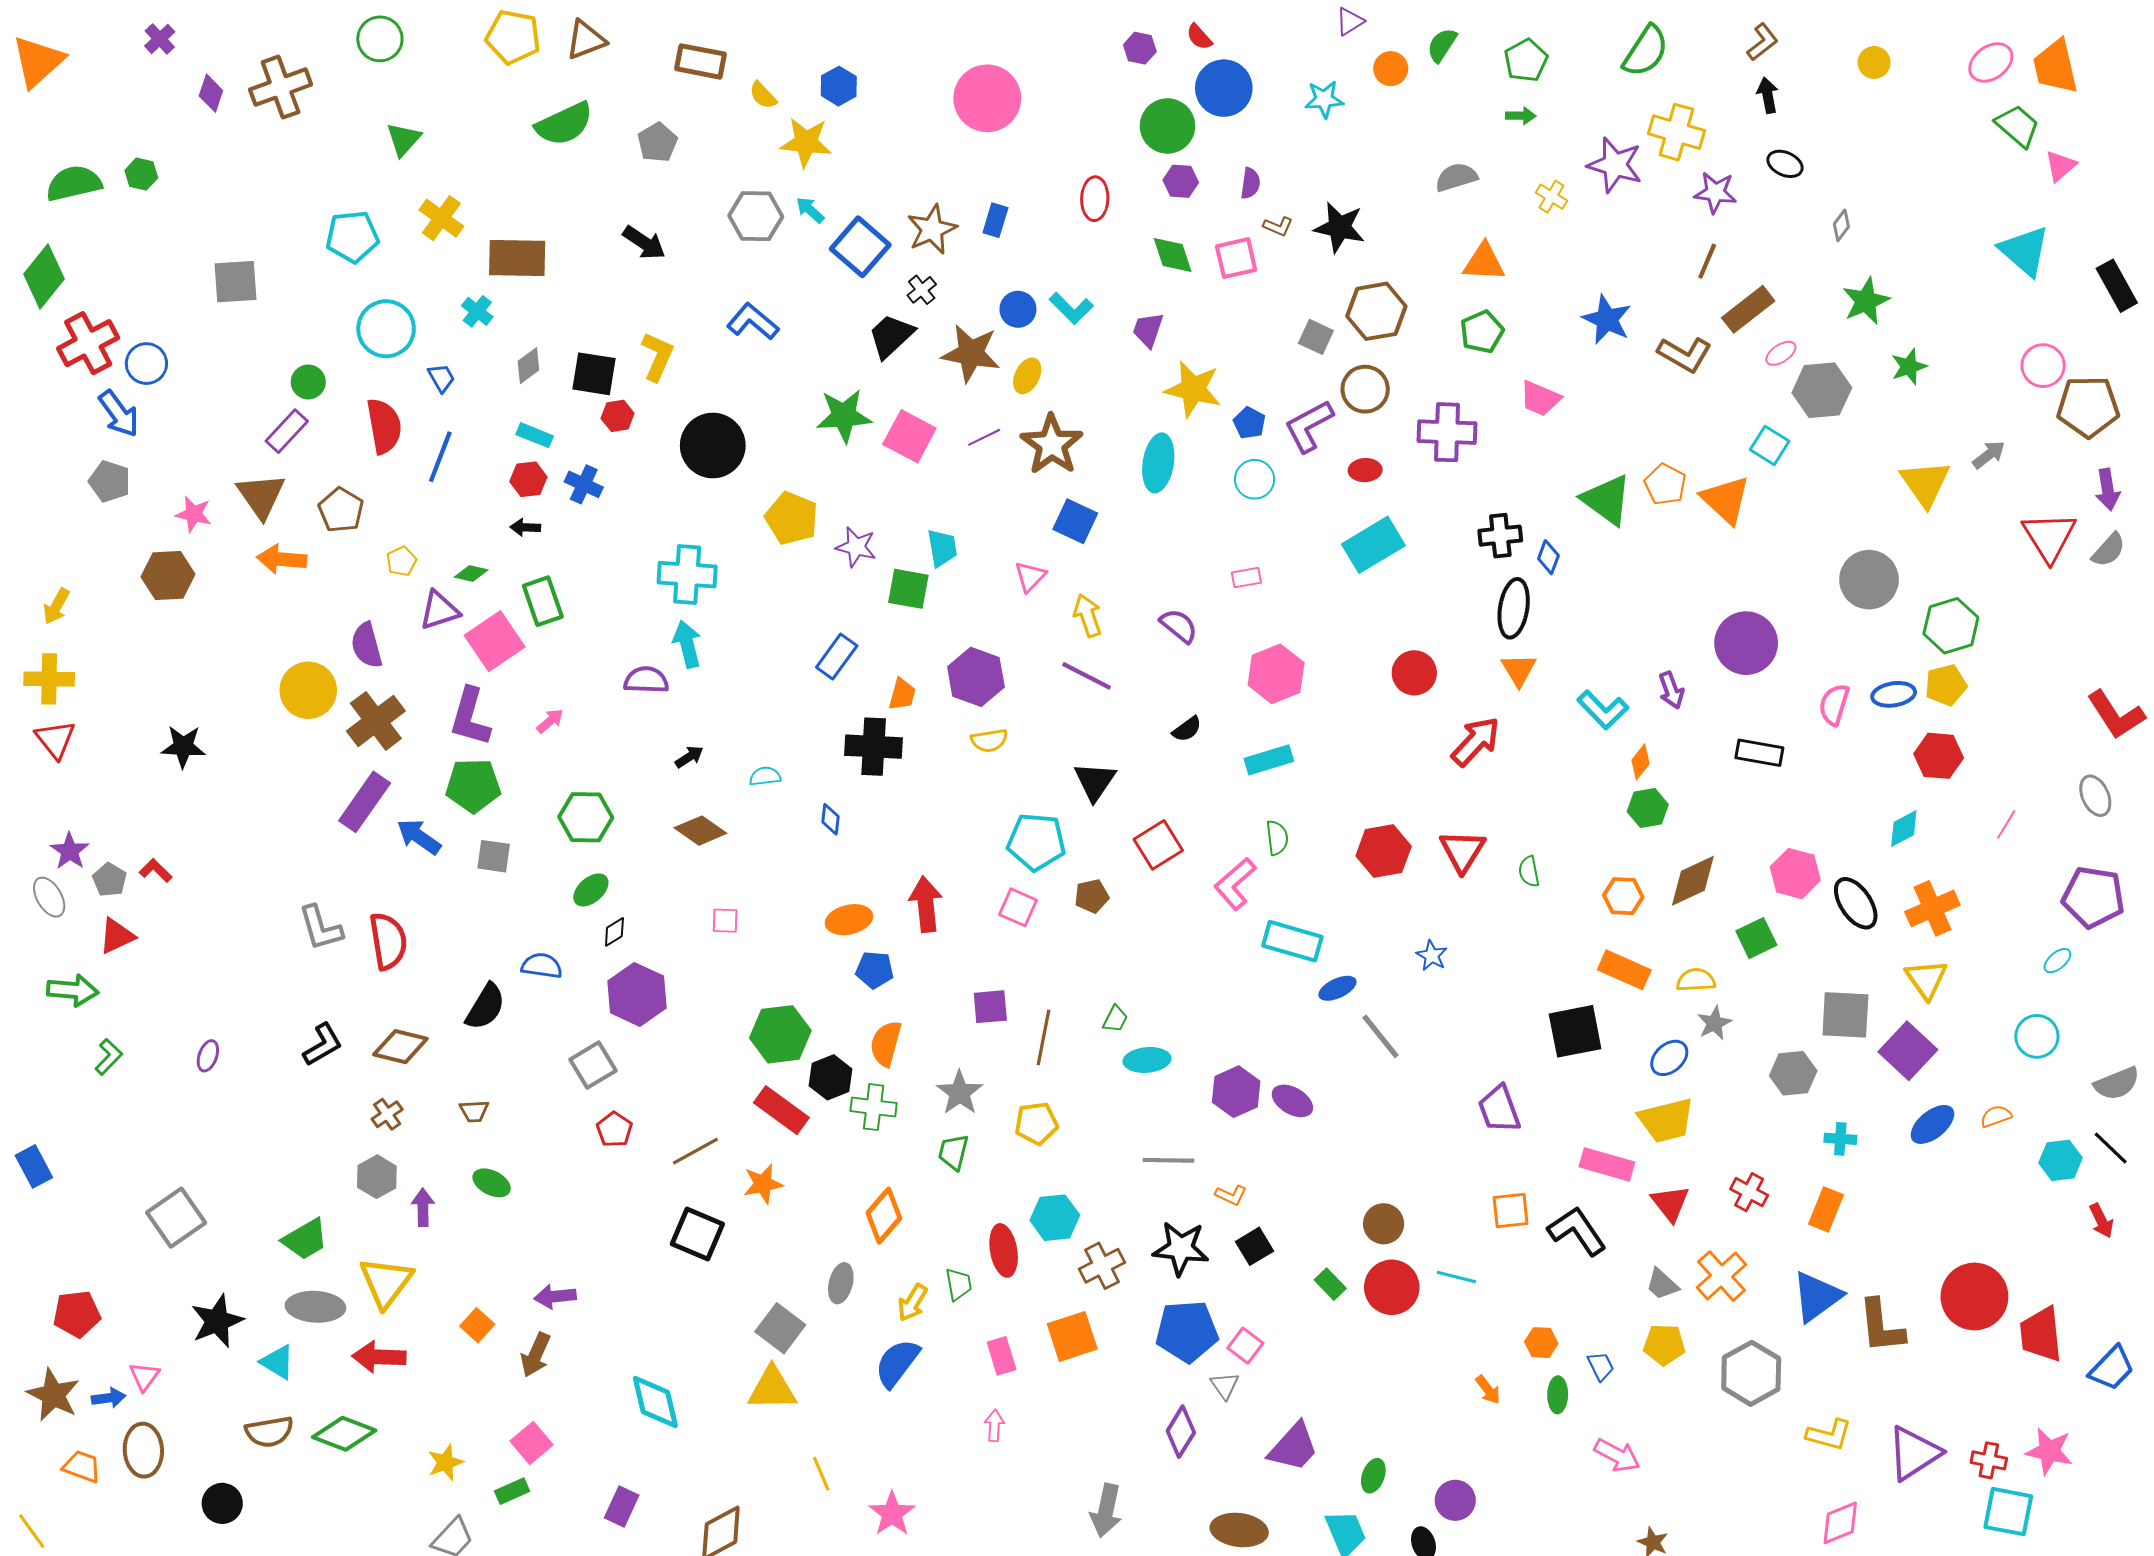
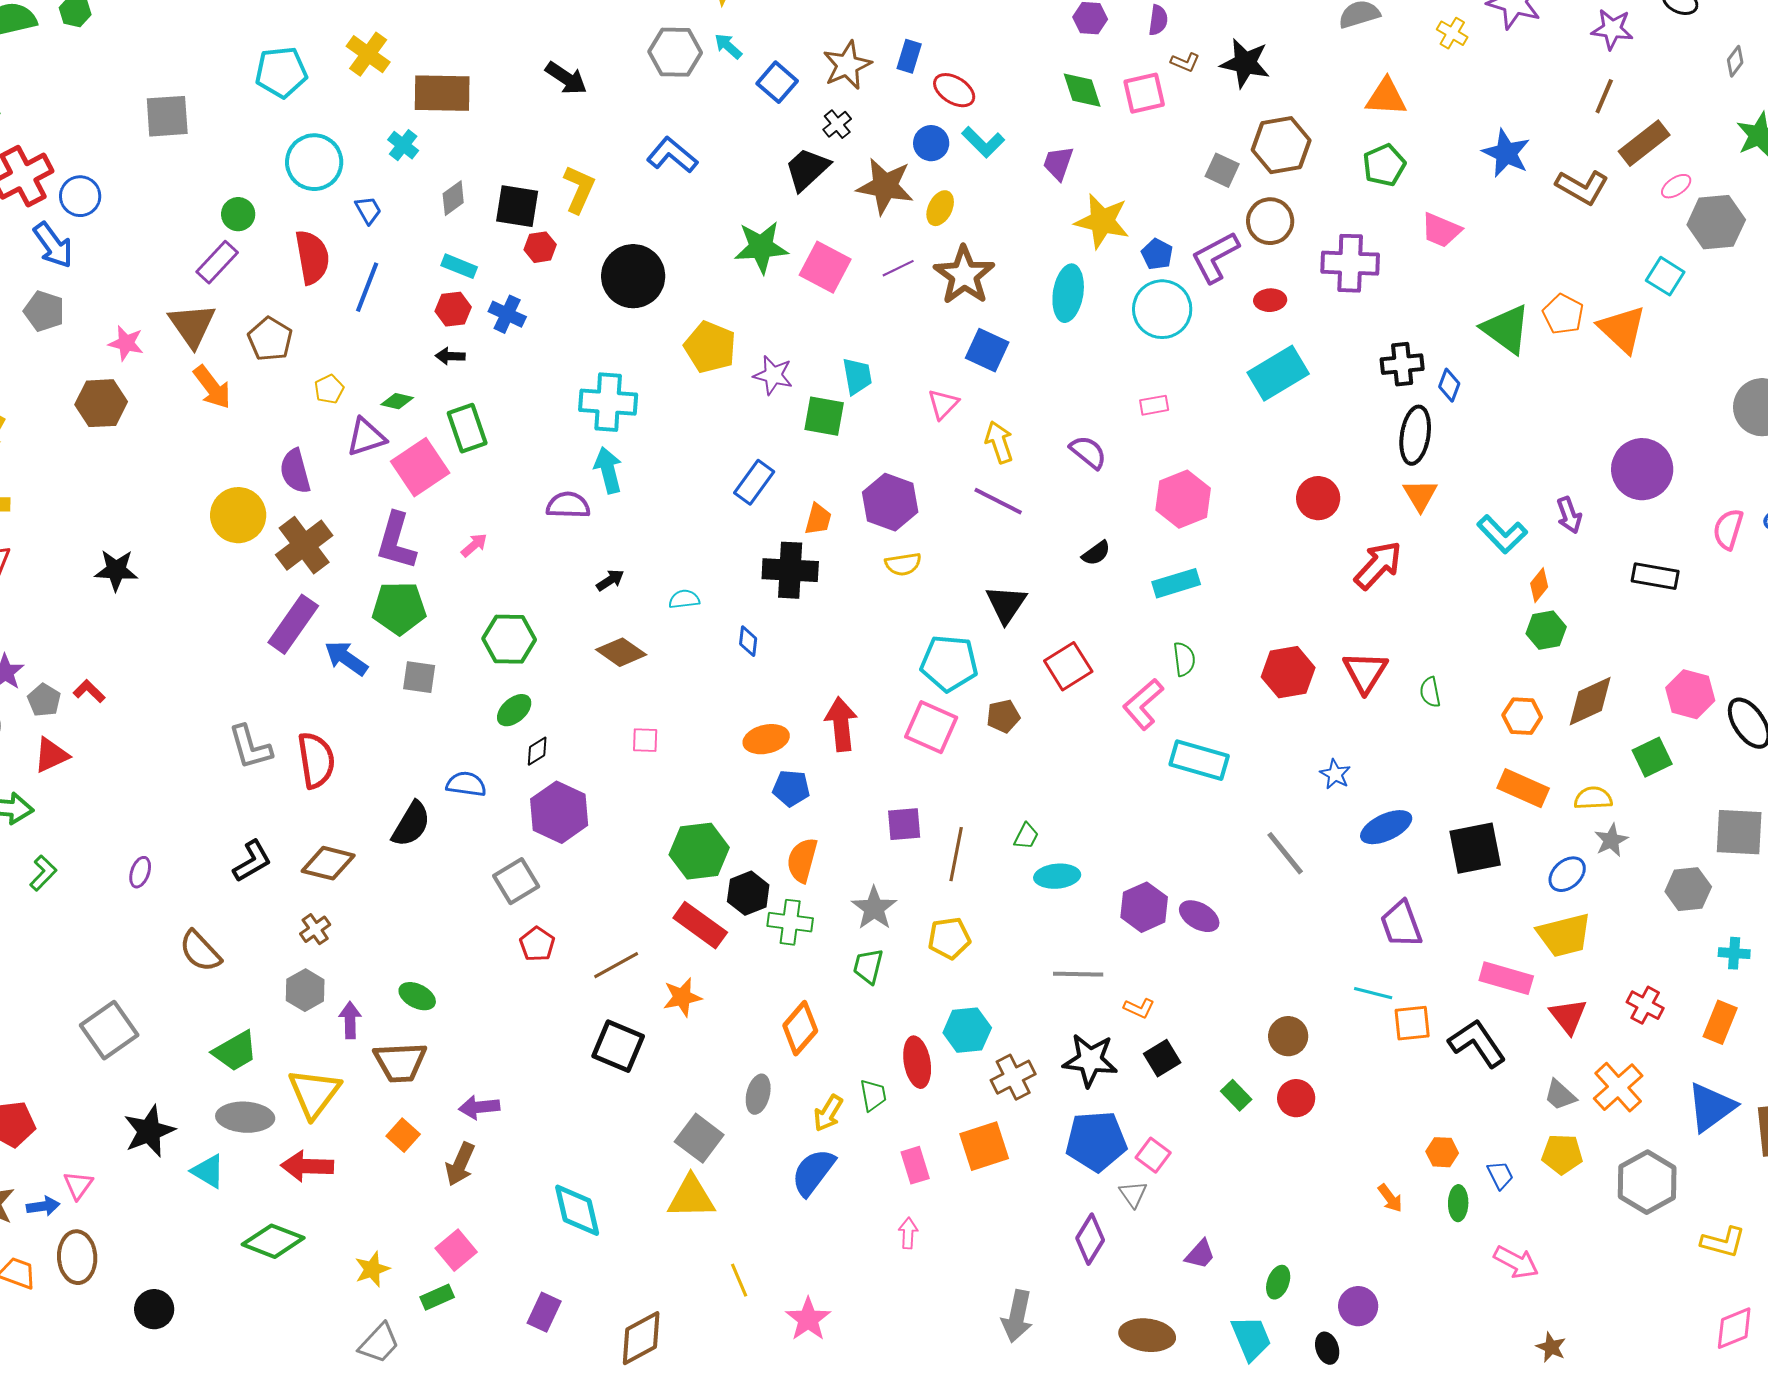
red ellipse: (1095, 199) -> (954, 90), moved, turned -60
blue square: (860, 247) -> (777, 82), size x0.7
cyan circle: (1255, 479) -> (1162, 309), size x1.5
orange arrow: (282, 559) -> (212, 387), turned -132
pink square: (1018, 907) -> (931, 727), size x1.4
blue ellipse: (1337, 988) -> (1386, 827), moved, size x1.4
brown trapezoid: (474, 1111) -> (400, 1062), moved, size x1.8
cyan line: (1456, 1277) -> (1373, 993), moved
red circle: (1392, 1287) -> (1296, 1098), size x0.7
brown semicircle: (269, 1432) -> (200, 951), moved, turned 57
purple trapezoid: (1293, 1447) -> (1200, 1254), size x0.6

